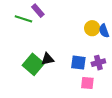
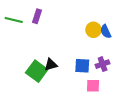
purple rectangle: (38, 11) -> (37, 16), turned 64
green line: (23, 19) -> (14, 20), moved

